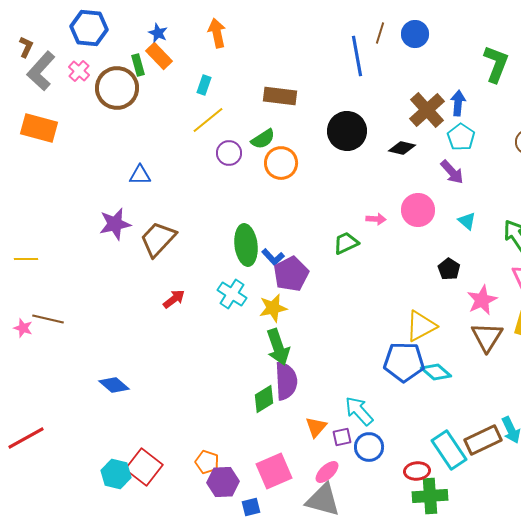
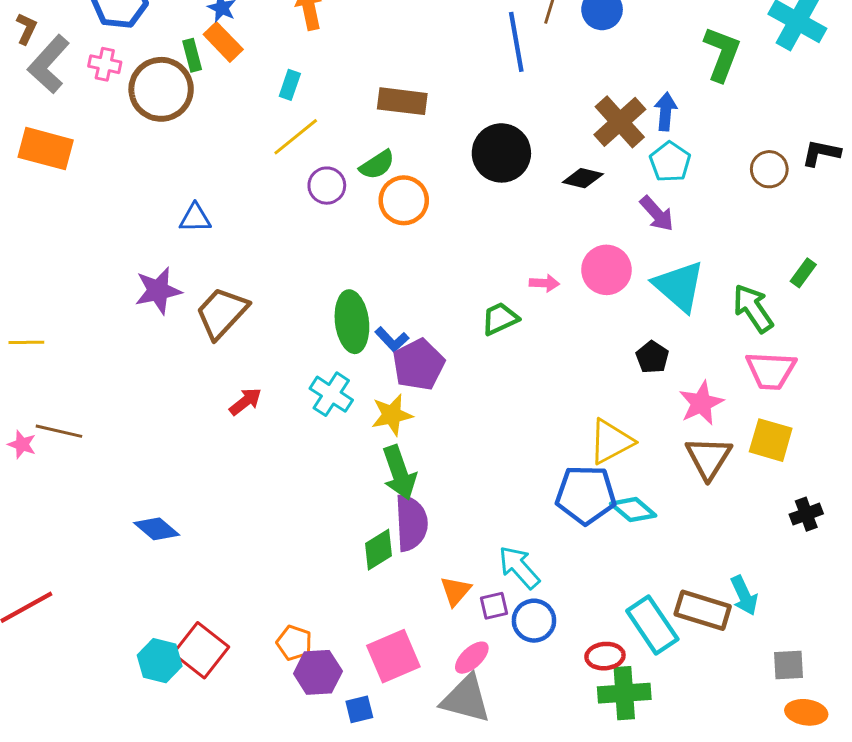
pink cross: (79, 71) -> (105, 64), turned -30
cyan triangle: (467, 221) -> (679, 286), size x2.0
brown rectangle: (483, 440) -> (703, 610), turned 42

